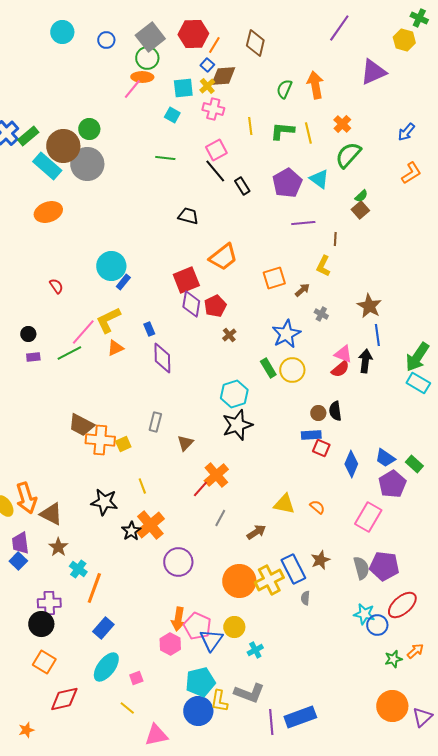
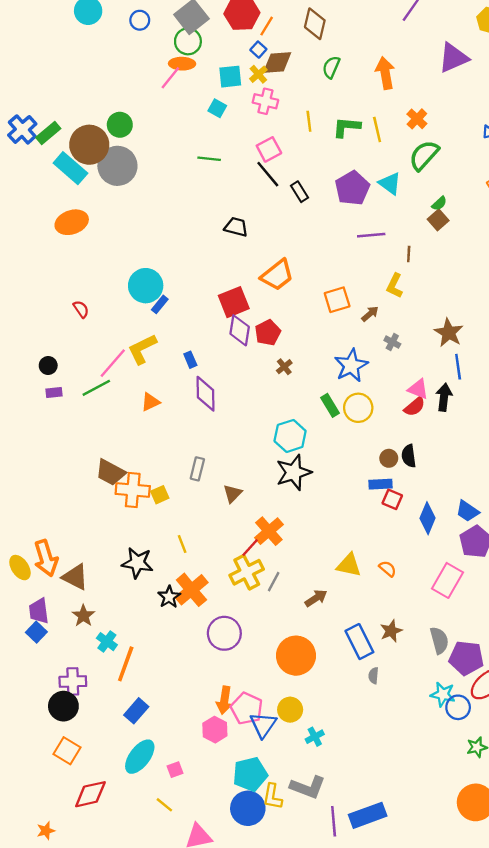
green semicircle: (284, 89) -> (331, 67), moved
orange triangle: (115, 348) -> (150, 402), moved
purple pentagon: (384, 566) -> (466, 658), moved
yellow cross: (269, 580) -> (247, 572), moved

